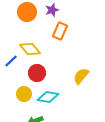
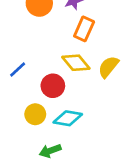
yellow diamond: (30, 49) -> (76, 63), moved
yellow semicircle: (81, 76) -> (108, 67), moved

